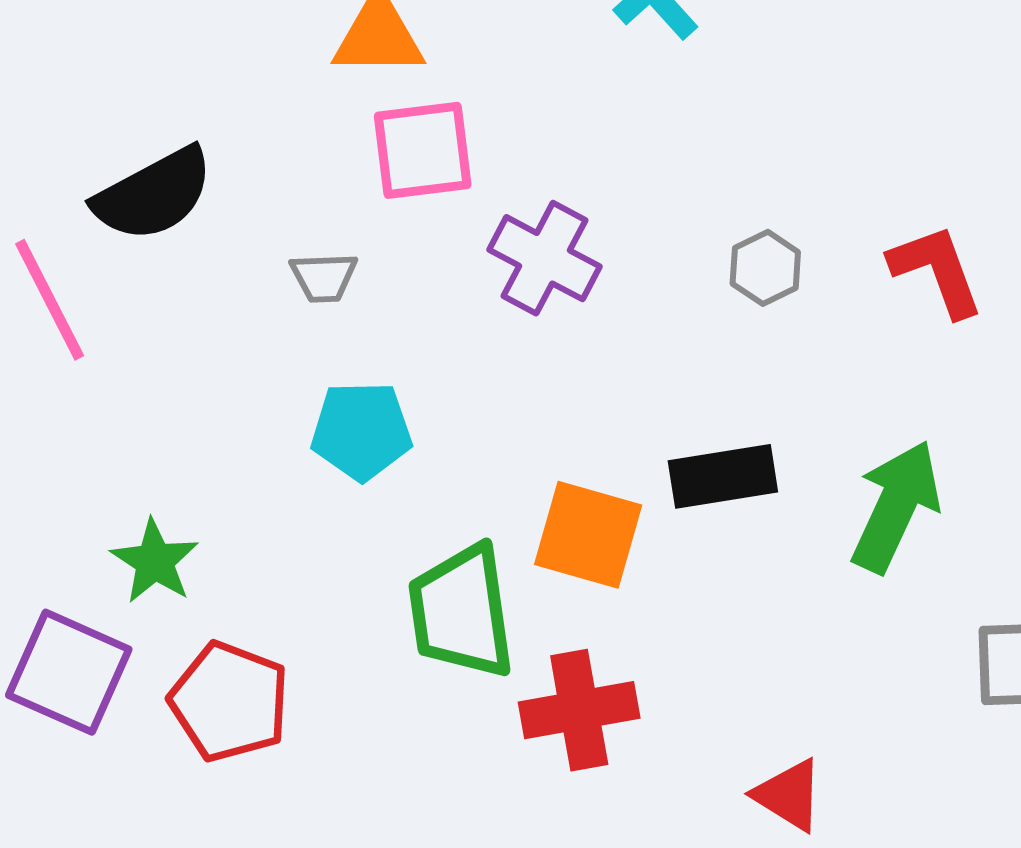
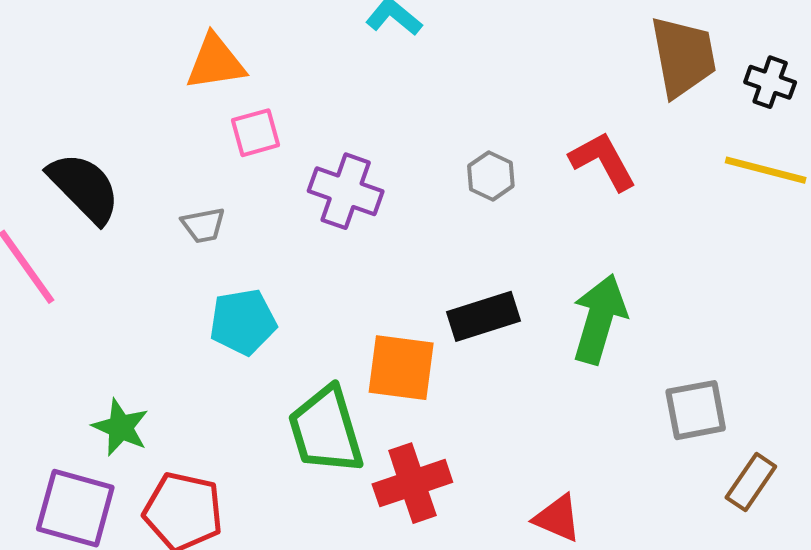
pink square: (423, 150) -> (255, 133), size x0.7
black semicircle: (154, 194) -> (84, 188), turned -98

